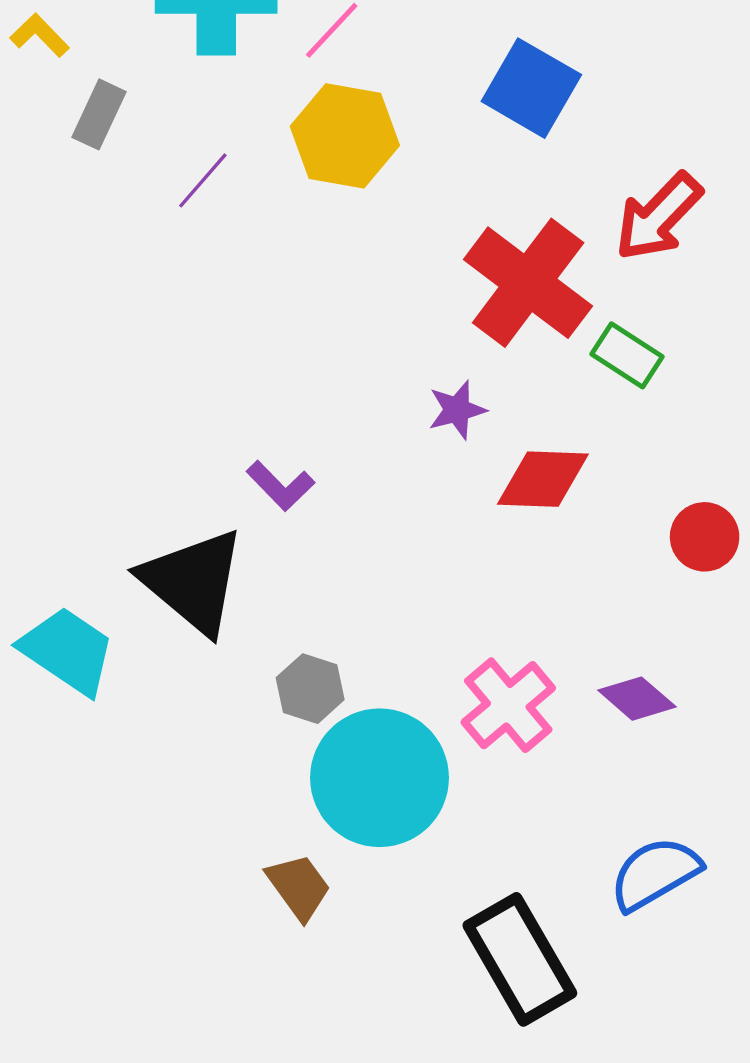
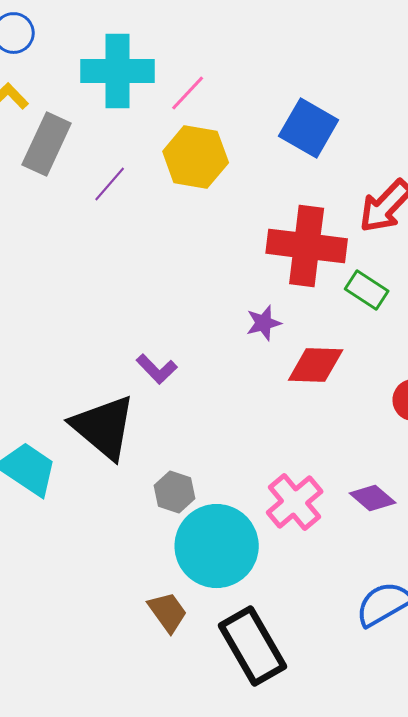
gray rectangle: (99, 114) -> (47, 144), size x1.5
red cross: (528, 283) -> (307, 246), turned -30
black rectangle: (520, 959) -> (253, 646), moved

